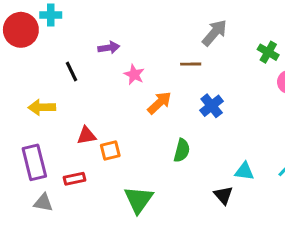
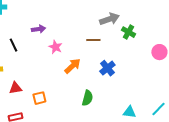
gray arrow: (215, 33) -> (109, 19), turned 30
green cross: (268, 52) -> (128, 32), moved
red triangle: (86, 136) -> (15, 88), moved

